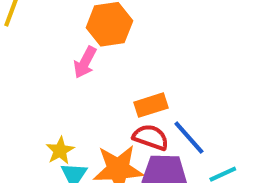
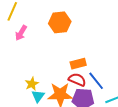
pink arrow: (85, 62) -> (21, 33), moved

